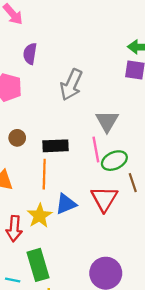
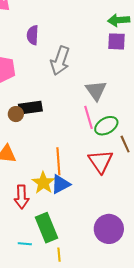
purple semicircle: (30, 54) -> (33, 35), moved
black rectangle: (55, 146) -> (30, 108), moved
orange line: (44, 174) -> (58, 161), moved
blue triangle: (66, 204) -> (61, 184), moved

